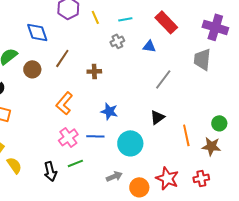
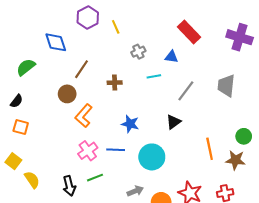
cyan line: (125, 19) -> (154, 76), moved
gray trapezoid: (202, 59) -> (226, 86), moved
brown circle: (32, 69) -> (67, 94), moved
black triangle: (157, 117) -> (173, 122), moved

